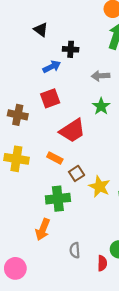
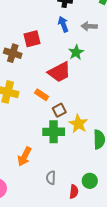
blue arrow: (52, 67) -> (63, 24), moved, turned -91
red square: (50, 98) -> (32, 39), moved
green star: (101, 106) -> (76, 52), moved
green cross: (58, 199) -> (54, 132), moved

